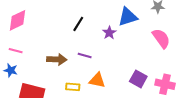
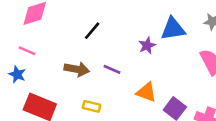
black line: (78, 24) -> (92, 31), moved
orange triangle: (97, 80) -> (146, 92), moved

